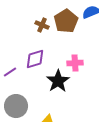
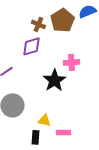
purple diamond: (35, 59) -> (31, 46), moved

